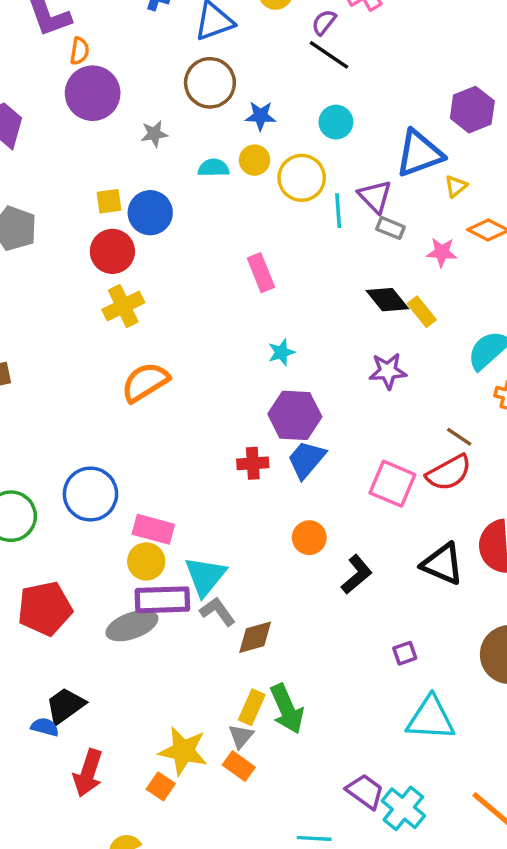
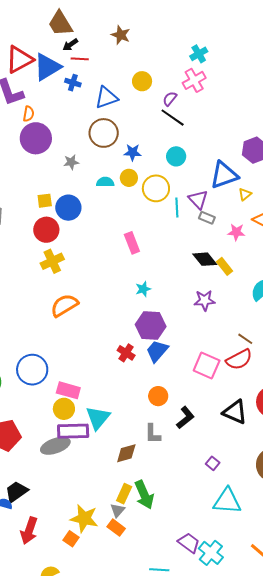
red cross: (253, 463) -> (126, 353), turned 36
gray L-shape: (218, 612) -> (153, 434), moved, turned -145
purple square: (405, 653) -> (213, 463), turned -32

